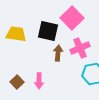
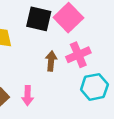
black square: (48, 31) -> (39, 19), moved

